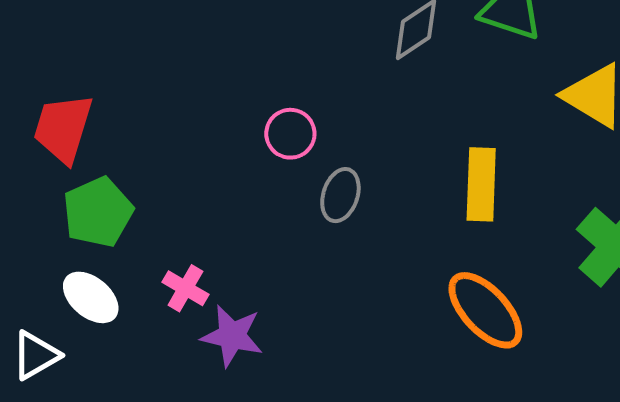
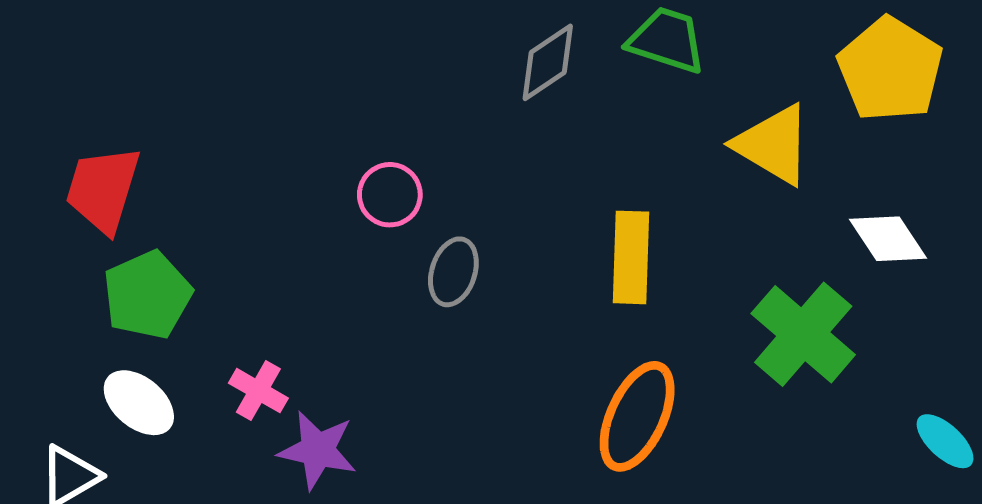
orange ellipse: (485, 310) -> (637, 416), turned 68

